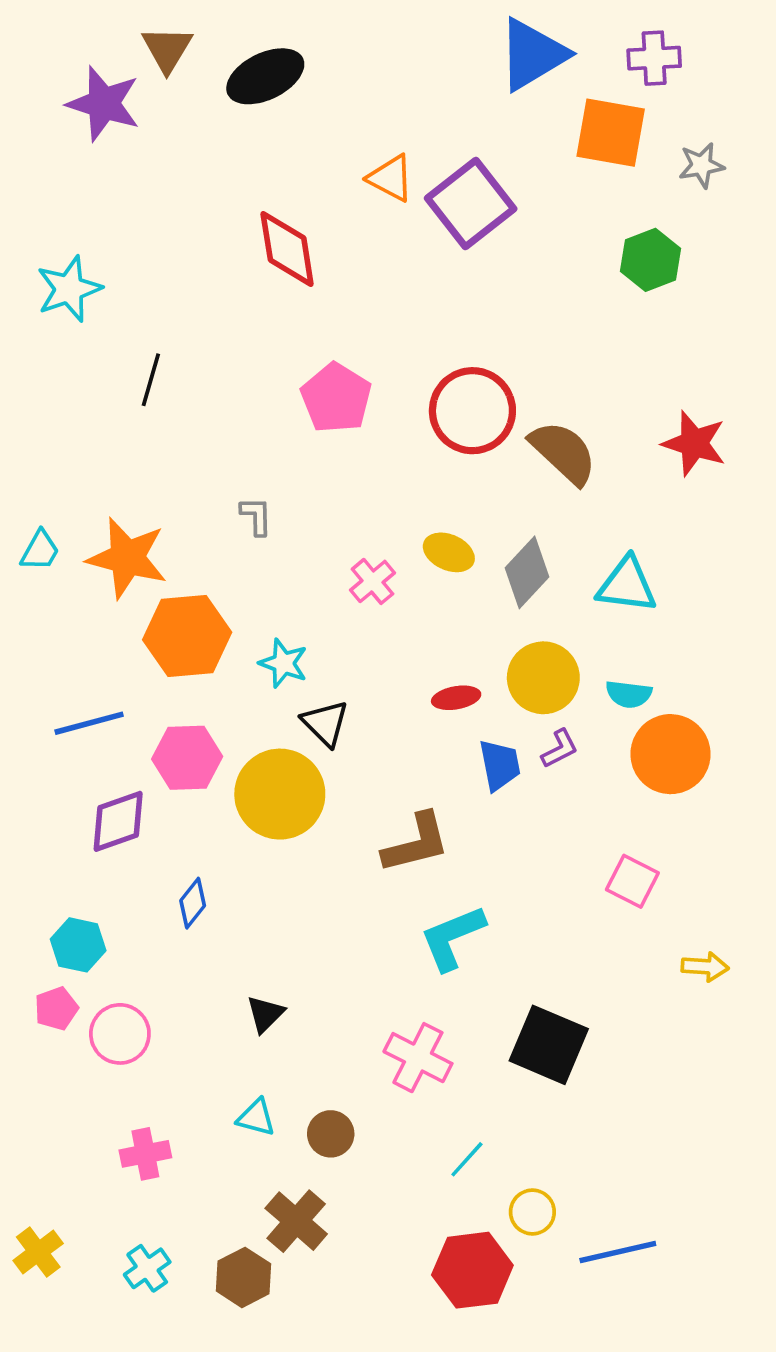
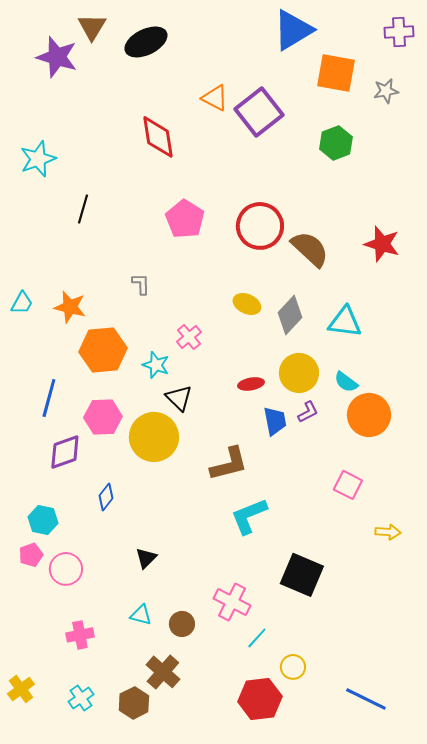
purple cross: (654, 58) -> (399, 32), moved
green hexagon: (651, 260) -> (336, 143), moved
orange star: (127, 558) -> (70, 307), size x0.7
pink cross: (373, 581) -> (189, 337), moved
cyan semicircle: (629, 694) -> (346, 382), turned 30
blue line: (89, 723) -> (49, 398), turned -60
pink cross: (418, 1058) -> (232, 602), moved
blue line: (618, 1252) -> (366, 699), moved, turned 39

